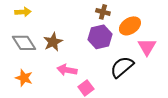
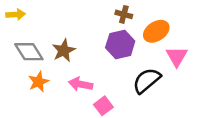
yellow arrow: (23, 12) -> (16, 14), moved
orange star: (24, 78) -> (38, 82), moved, turned 30

